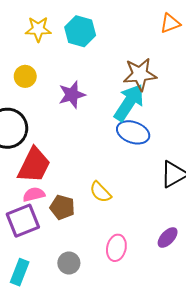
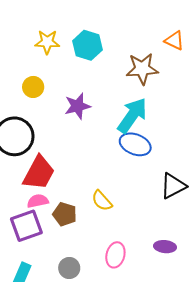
orange triangle: (170, 23) -> (174, 41), turned 45
brown star: (140, 74) -> (142, 69), moved
purple ellipse: (168, 238) -> (165, 247), turned 50

